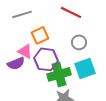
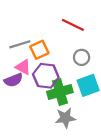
gray line: (22, 14) -> (20, 44), moved

